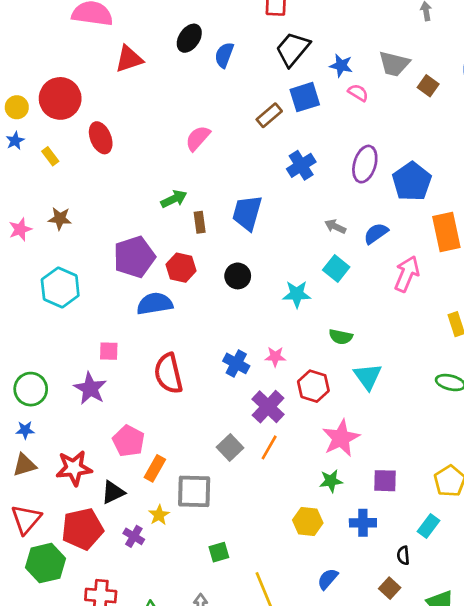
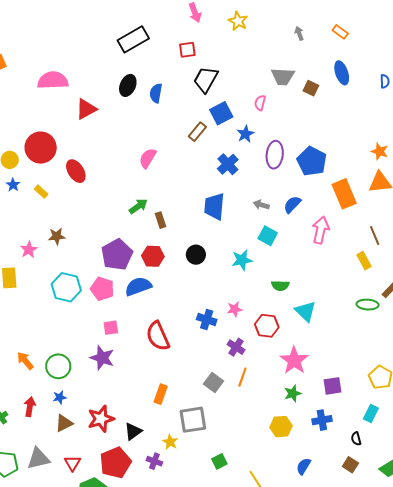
blue star: (341, 65) -> (245, 134), moved, turned -30
pink semicircle: (358, 93) -> (260, 103), turned -98
blue trapezoid: (247, 213) -> (214, 206), moved
purple cross: (268, 407) -> (236, 347), size x0.7
pink pentagon: (128, 441) -> (102, 289), moved
orange rectangle: (155, 468) -> (161, 394), moved
red triangle: (26, 519) -> (72, 463), size x0.7

